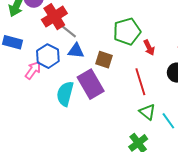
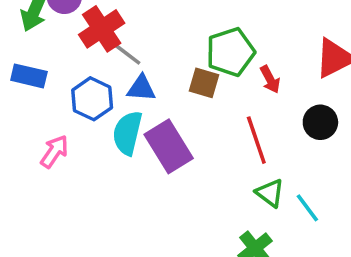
brown square: (104, 60) -> (204, 83), moved
pink arrow: (33, 70) -> (54, 152), moved
cyan semicircle: (65, 94) -> (127, 133), moved

